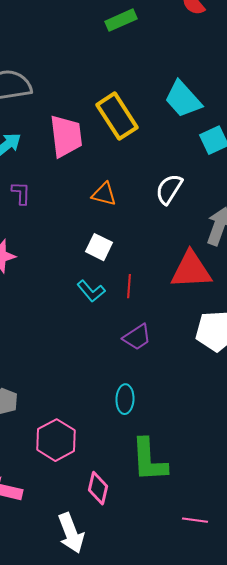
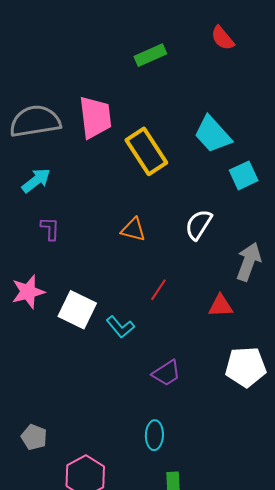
pink trapezoid: (66, 136) -> (95, 117), moved
white square: (99, 247) -> (77, 310), moved, size x1.4
red triangle: (191, 270) -> (221, 306), size x0.6
red line: (129, 286) -> (158, 290), moved, turned 30

